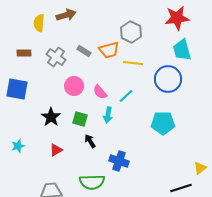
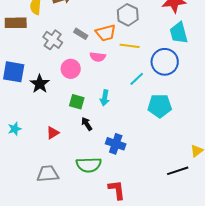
brown rectangle: (24, 53) -> (16, 23), moved, size x1.5
pink semicircle: (100, 92) -> (98, 57), moved, turned -42
cyan line: (126, 96) -> (137, 79), moved
black star: (51, 117) -> (40, 84), moved

